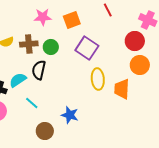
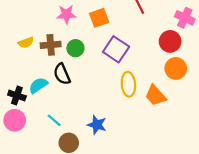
black semicircle: (39, 70) -> (62, 74), turned -36
orange trapezoid: (122, 89) -> (155, 95), turned -45
cyan line: (32, 103) -> (54, 120), moved

